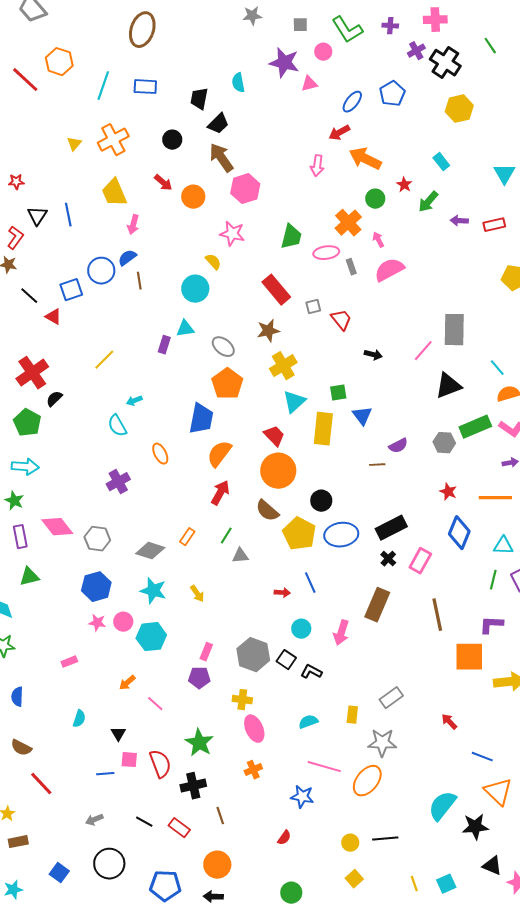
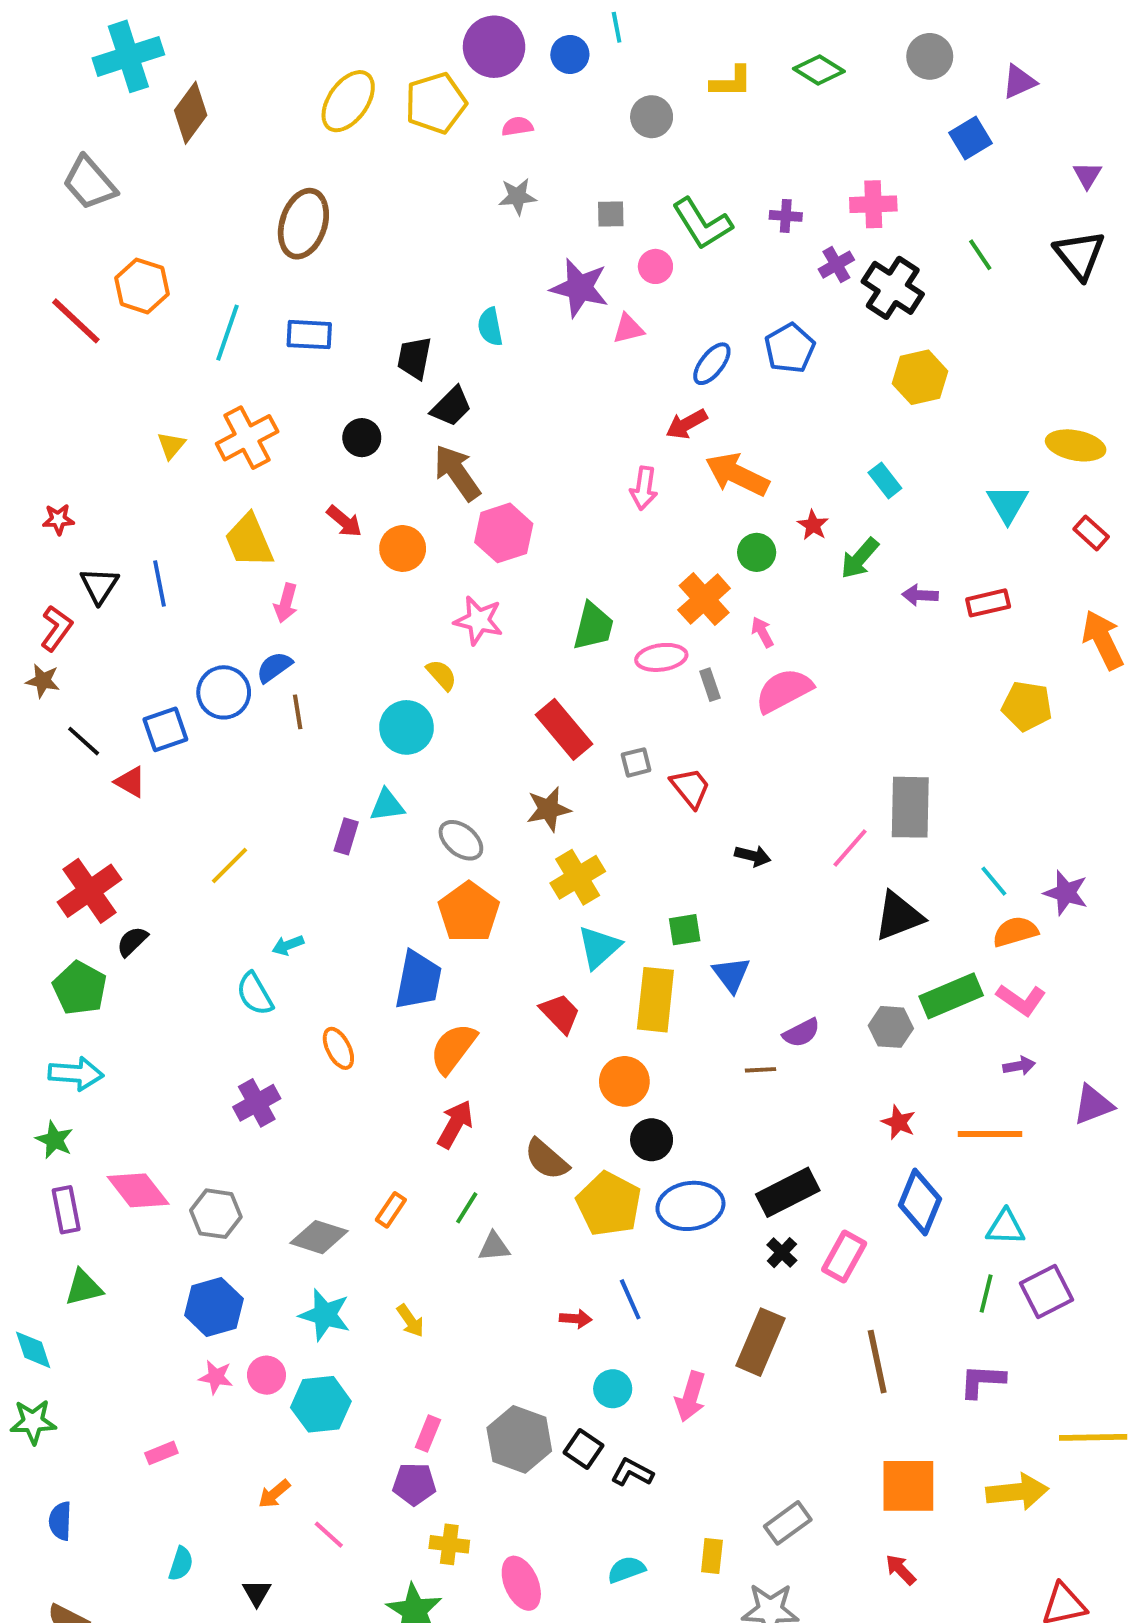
orange circle: (278, 471) -> (624, 1081), moved, size x0.7
orange square: (469, 657) -> (908, 1486), moved
yellow cross: (242, 700) -> (449, 1544), moved

